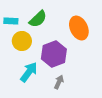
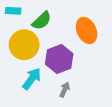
cyan rectangle: (11, 21) -> (13, 11), moved
yellow circle: (22, 41) -> (24, 45), size x1.4

